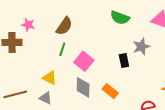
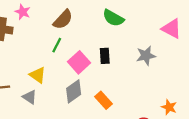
green semicircle: (120, 18) -> (113, 18), moved
black rectangle: (124, 60) -> (105, 56), moved
gray diamond: (83, 87) -> (74, 91), turned 45

